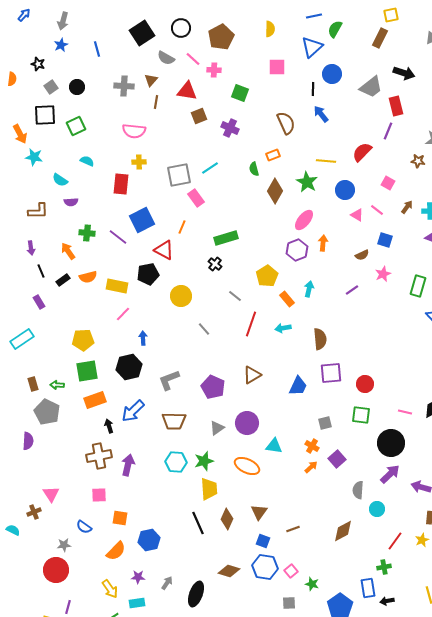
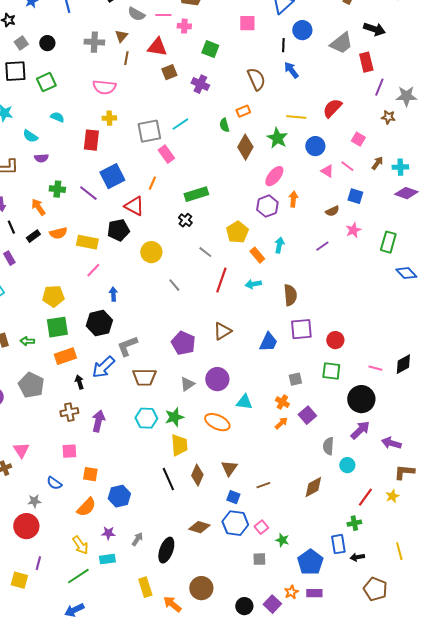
pink line: (193, 59) -> (163, 15), turned -42
purple line: (388, 131) -> (379, 87), moved
gray L-shape: (169, 380) -> (127, 346), moved
gray pentagon: (47, 412) -> (31, 385), moved
brown cross: (99, 456) -> (69, 412), size x0.7

